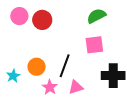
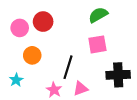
pink circle: (19, 16) -> (20, 28), moved
orange circle: (37, 67) -> (32, 55), moved

